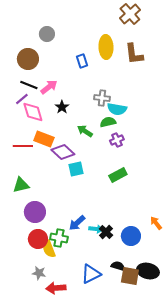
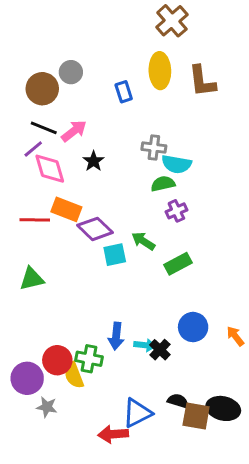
brown cross: (130, 14) -> (172, 21), moved
gray circle: (47, 34) -> (71, 72), moved
green arrow: (85, 131) -> (143, 241), moved
purple circle: (35, 212) -> (27, 378), moved
blue arrow: (77, 223) -> (116, 336), turned -42
blue circle: (131, 236) -> (193, 327), moved
gray star: (39, 273) -> (47, 407), moved
red arrow: (56, 288) -> (113, 434), moved

